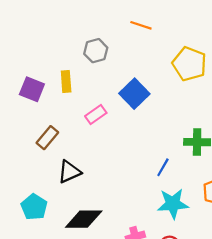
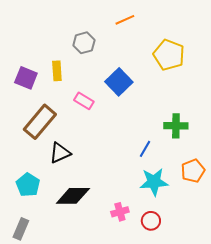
orange line: (141, 25) -> (125, 20), turned -42
pink rectangle: (96, 115) -> (84, 101), turned 66
brown rectangle: (47, 138) -> (40, 122), size x1.6

